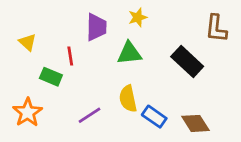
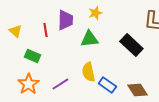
red line: (70, 56) -> (45, 30), moved
orange star: (28, 112) -> (28, 84), moved

